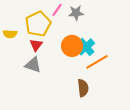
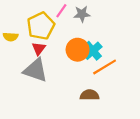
gray triangle: (33, 65) -> (35, 70), size x1.4
brown semicircle: (83, 88) -> (89, 95), turned -84

